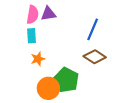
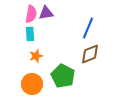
brown diamond: (95, 57) -> (90, 54), turned -55
orange circle: (48, 88) -> (32, 84), moved

